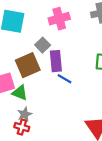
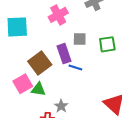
gray square: (43, 45) -> (80, 39), moved, turned -32
gray star: (25, 114) -> (61, 106), moved

